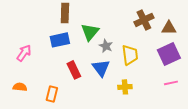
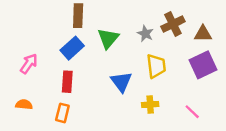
blue rectangle: (60, 40) -> (72, 48), turned -30
gray star: (106, 46) -> (145, 34), moved
red rectangle: (74, 70) -> (67, 82), moved, turned 30
pink line: (171, 83) -> (192, 112), moved, turned 56

